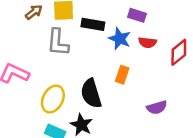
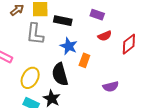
blue star: (120, 39) -> (69, 46), moved
red semicircle: (147, 42) -> (105, 36), turned -32

